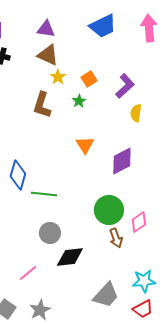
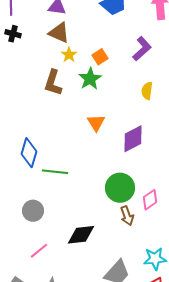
purple L-shape: (125, 86) -> (142, 49), moved
green star: (79, 101) -> (90, 79), size x1.6
gray circle: (50, 233) -> (33, 211), moved

